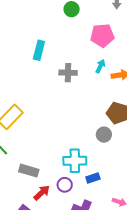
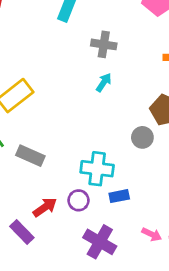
cyan arrow: (100, 66) -> (104, 82), moved
gray rectangle: (29, 171) -> (30, 156), moved

